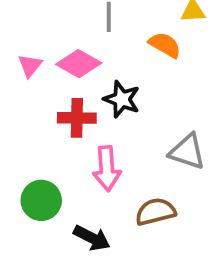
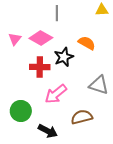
orange semicircle: (165, 45) -> (87, 43), moved
black star: (122, 99) -> (64, 57), turned 30
pink arrow: (107, 169) -> (56, 94), turned 55

